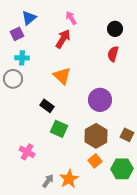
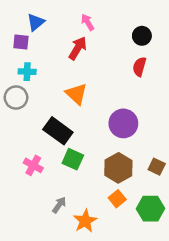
purple square: (17, 34) -> (21, 42), turned 32
black rectangle: (47, 106) -> (58, 131), size x1.6
pink cross: (27, 152) -> (33, 165), moved
gray arrow: (48, 181) -> (59, 205), moved

